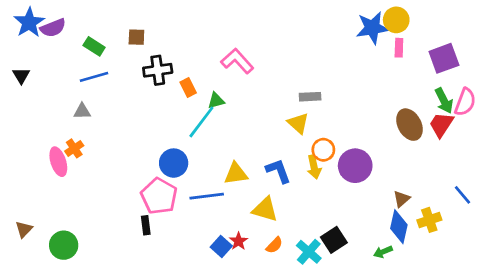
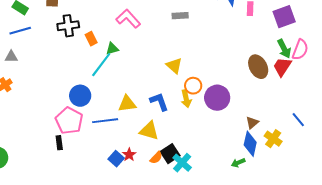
gray rectangle: (310, 97) -> (180, 16), moved
yellow cross: (429, 220) -> (273, 139), turned -36
black square: (334, 240) -> (170, 154), moved

